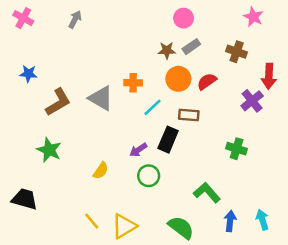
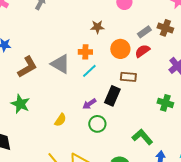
gray rectangle: (191, 47) -> (144, 32), moved
brown star: (167, 50) -> (97, 27), moved
cyan line: (153, 107) -> (89, 71), moved

